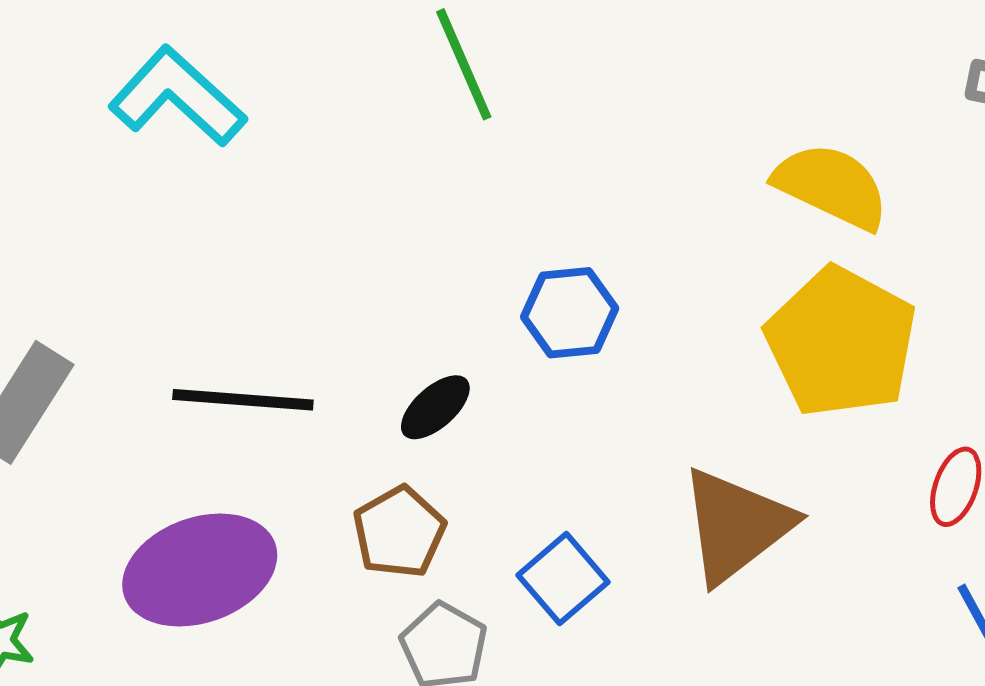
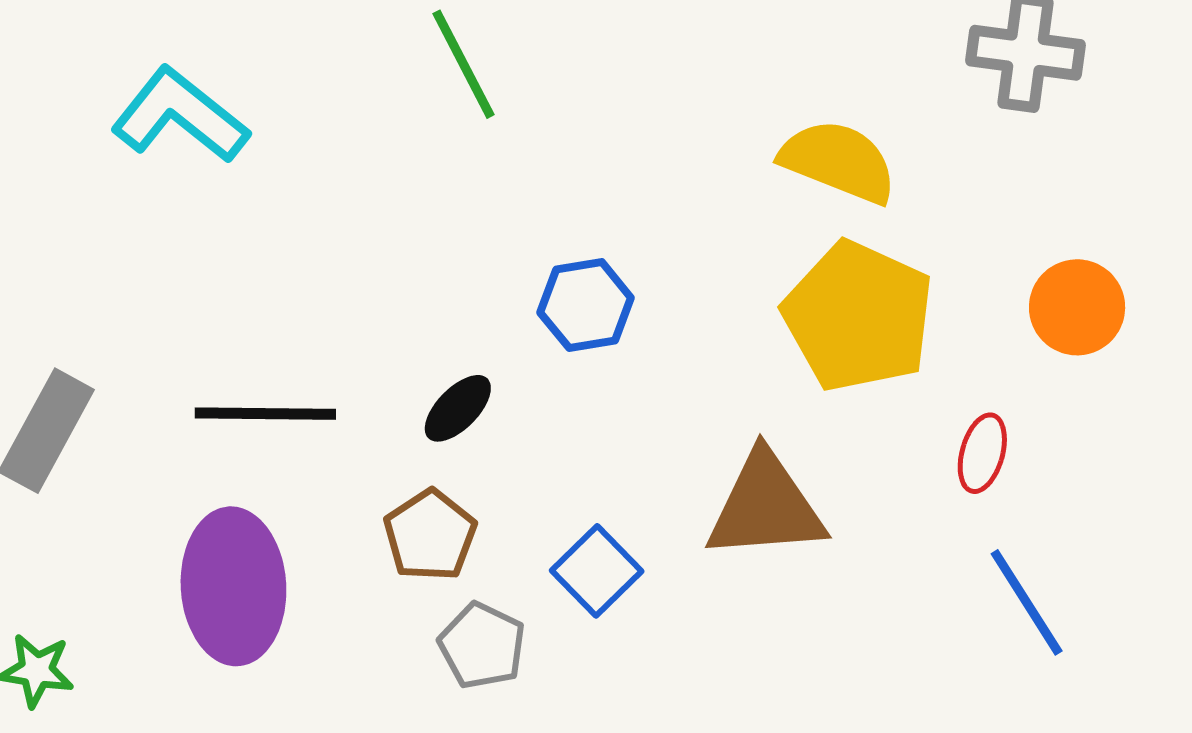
brown triangle: (736, 526) -> (766, 506), turned 37
purple ellipse: (200, 570) -> (233, 586), turned -70

